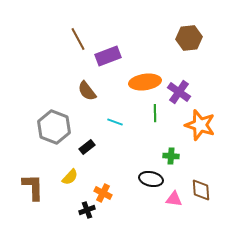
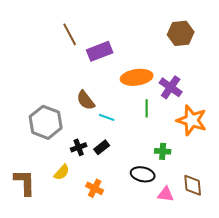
brown semicircle: (87, 91) -> (86, 100), moved
black rectangle: (87, 147) -> (102, 147), moved
black cross: (87, 210) -> (79, 147), moved

